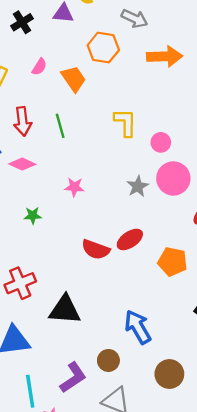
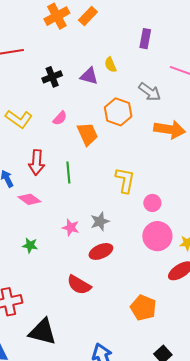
gray star: (138, 186) -> (100, 221), moved
red ellipse: (130, 239) -> (101, 251), moved

